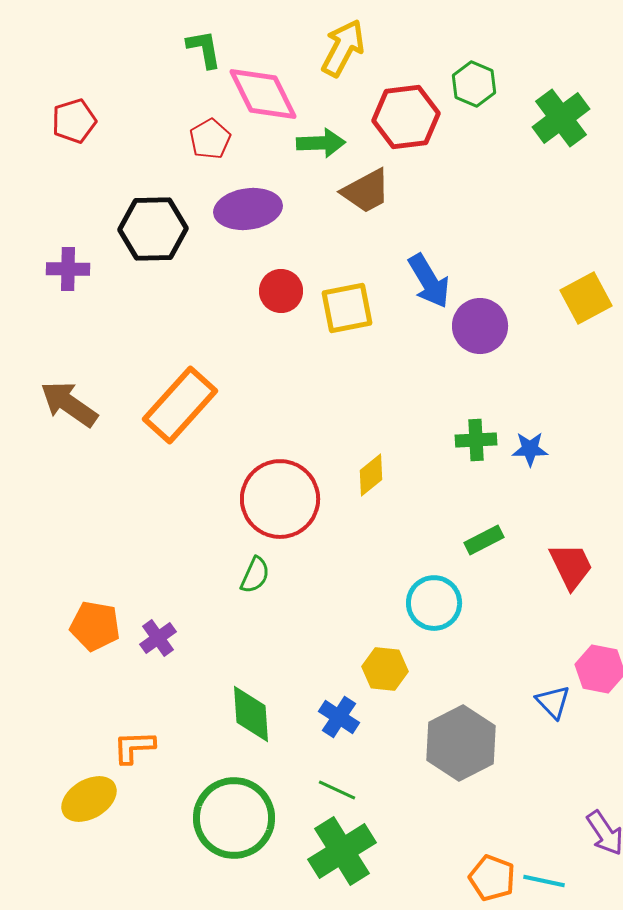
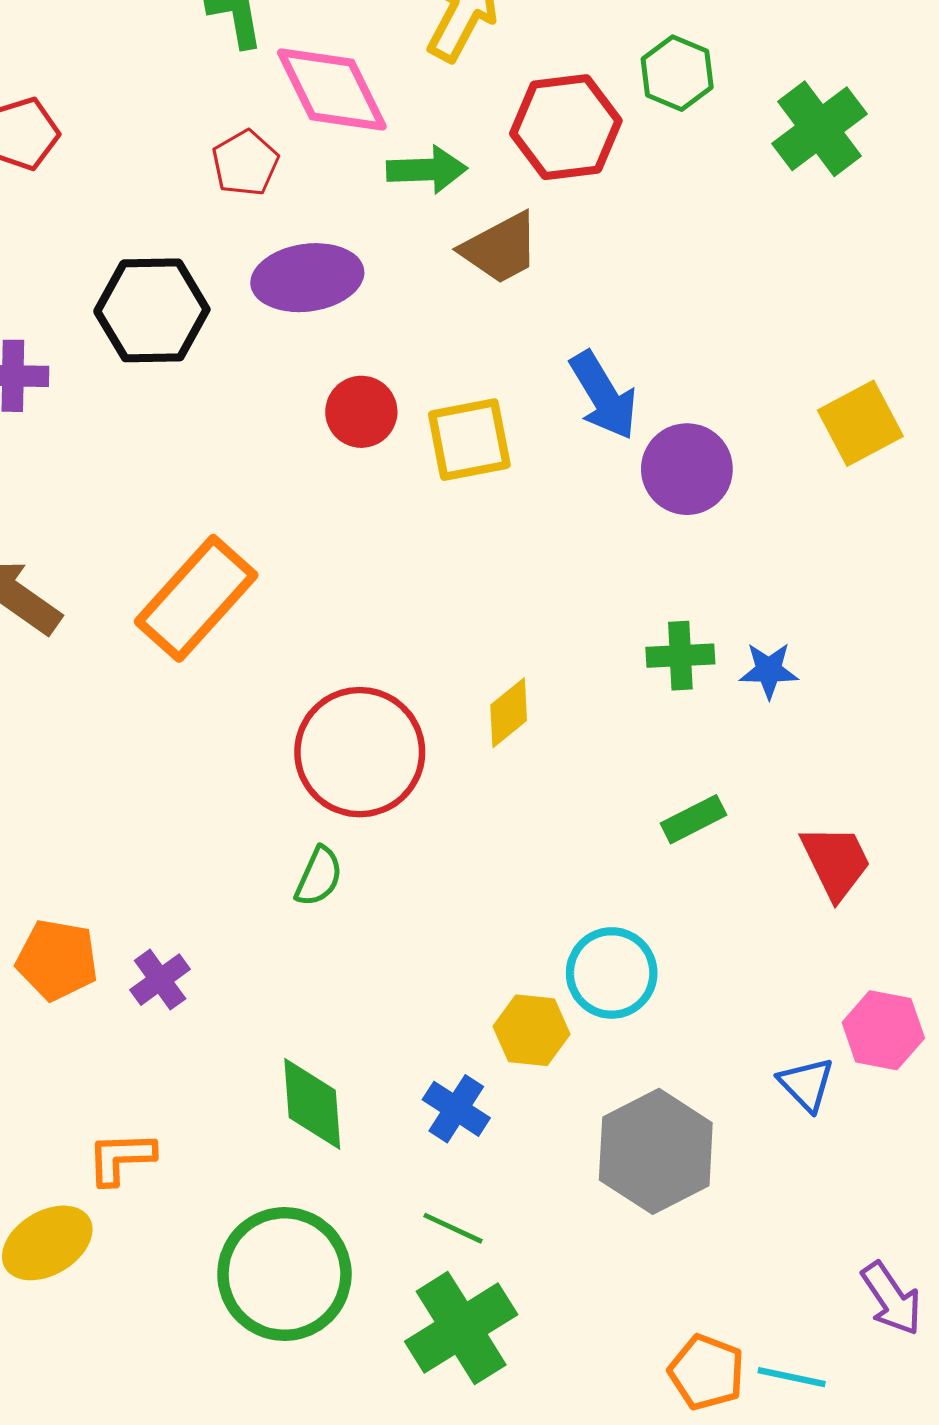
cyan circle: (434, 603) -> (612, 973), moved

